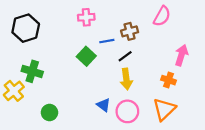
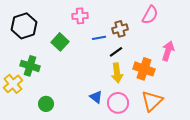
green square: (86, 56) -> (60, 42), moved
orange cross: (168, 80) -> (144, 69), moved, size x1.5

